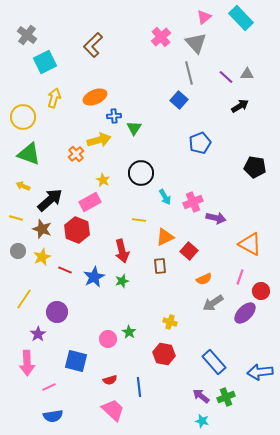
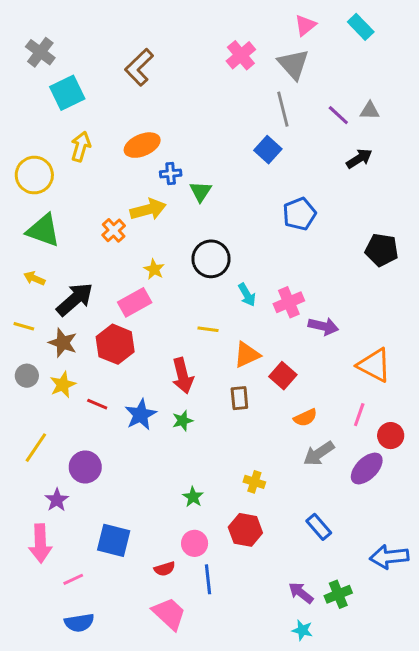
cyan rectangle: (241, 18) -> (361, 27), size x0.7
pink circle: (108, 339) -> (195, 543), moved
blue rectangle: (214, 362) -> (319, 527), moved, size x0.7

